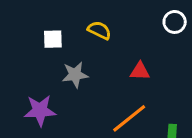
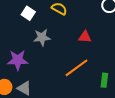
white square: (53, 39) -> (28, 13), turned 32

